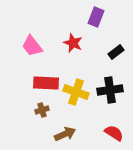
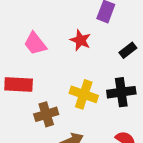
red rectangle: (46, 83) -> (19, 84), moved
brown cross: (42, 110) -> (46, 114), size x1.5

